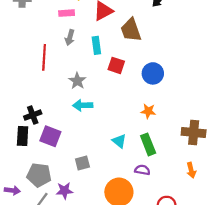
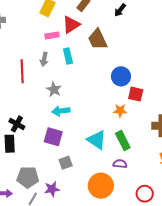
pink rectangle: (67, 13) -> (52, 35), moved
gray arrow: (70, 37) -> (44, 59), moved
red square: (116, 65) -> (136, 94), moved
black cross: (33, 115) -> (17, 124), turned -35
purple square: (50, 136) -> (53, 137), moved
cyan triangle: (119, 141) -> (97, 140), size x1.5

